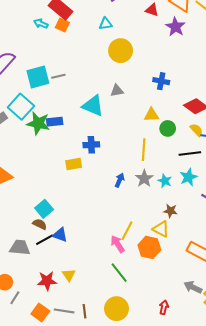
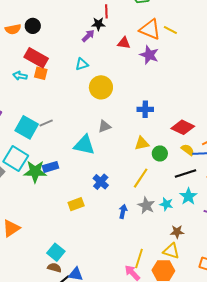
cyan square: (38, 77) -> (27, 127), turned -35
blue cross: (91, 145) -> (101, 182), moved, turned -35
yellow line: (144, 150) -> (141, 178), turned 40

